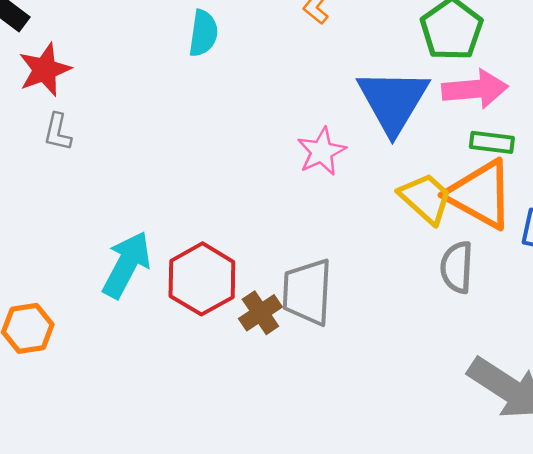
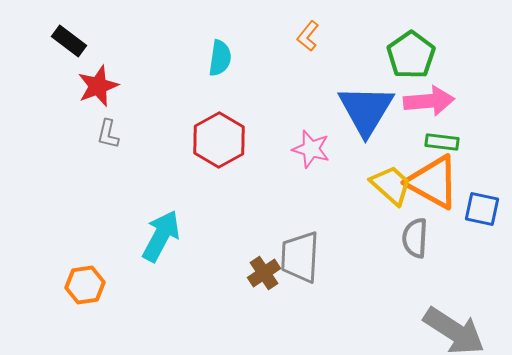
pink star: (322, 152) -> (311, 149), turned -30
red hexagon: (202, 279) -> (219, 140), moved

